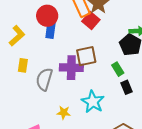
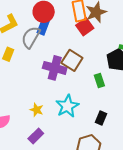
brown square: (86, 56) -> (72, 60), turned 30
gray semicircle: (44, 79) -> (31, 37), moved
black rectangle: (127, 87) -> (101, 118), moved, turned 32

